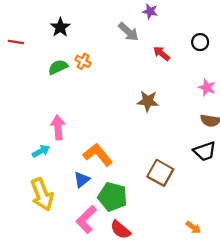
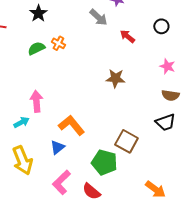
green pentagon: (113, 197) -> (104, 162), moved
orange arrow: (193, 227) -> (155, 189), size x1.5

